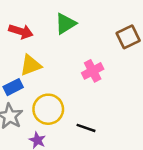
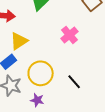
black line: (86, 128) -> (74, 82), turned 42

